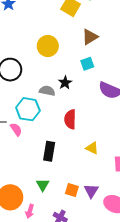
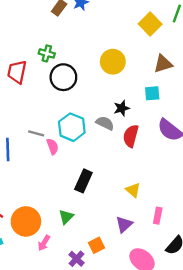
gray semicircle: (47, 91) -> (105, 123), moved
red semicircle: (70, 119) -> (131, 136), moved
orange square: (72, 190) -> (96, 245), moved, turned 32
purple triangle: (91, 191) -> (124, 224), moved

